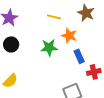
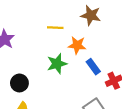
black circle: (11, 44) -> (19, 83), moved

